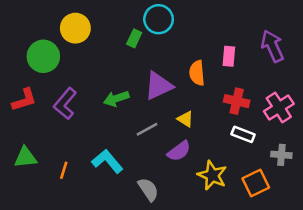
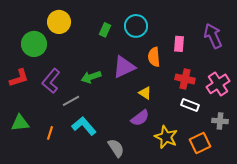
cyan circle: (159, 19) -> (136, 26), moved
gray line: (147, 129) -> (71, 101), moved

